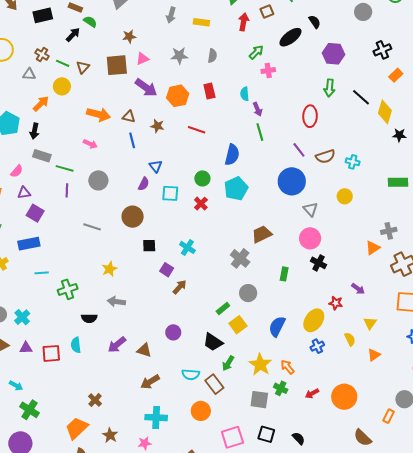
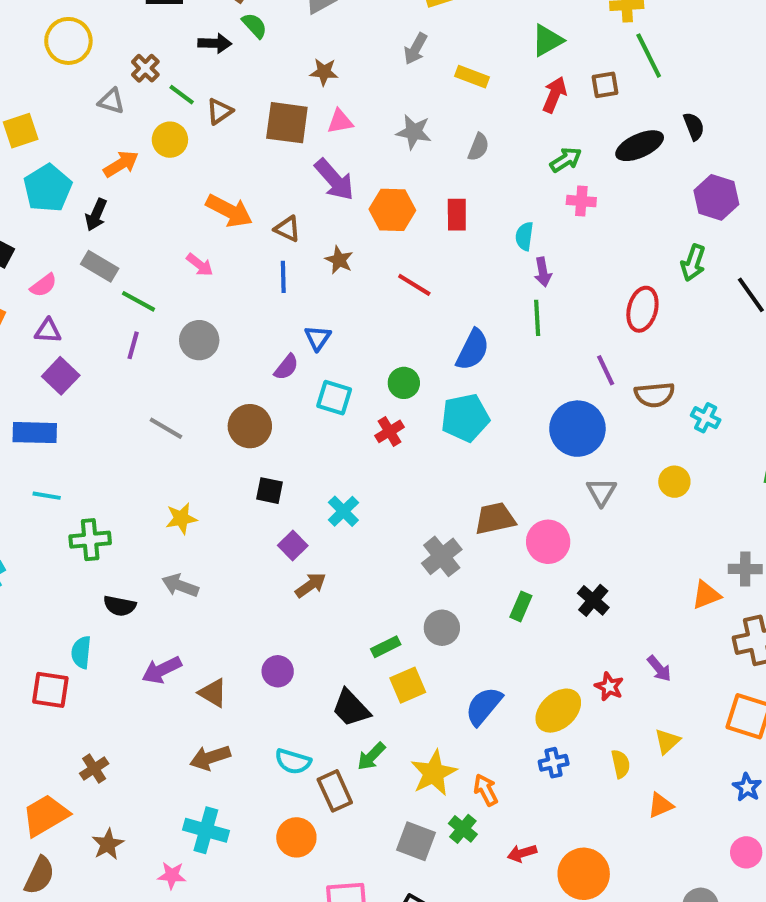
black arrow: (73, 35) -> (215, 43), turned 35
pink circle: (310, 238) -> (548, 542), moved
red square: (51, 353) -> (50, 690), moved

